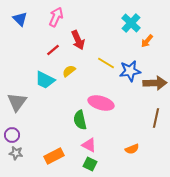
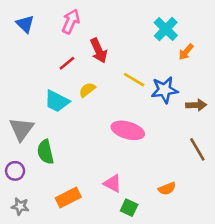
brown arrow: (155, 83) -> (196, 105), size x0.7
brown line: (156, 118) -> (197, 149), turned -42
green semicircle: (80, 120) -> (45, 152), moved
gray star: (16, 153) -> (20, 206), moved
green square: (90, 164) -> (129, 208), moved

